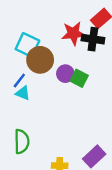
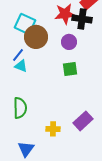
purple circle: (65, 74) -> (69, 42), moved
green square: (79, 78) -> (70, 69), moved, turned -35

